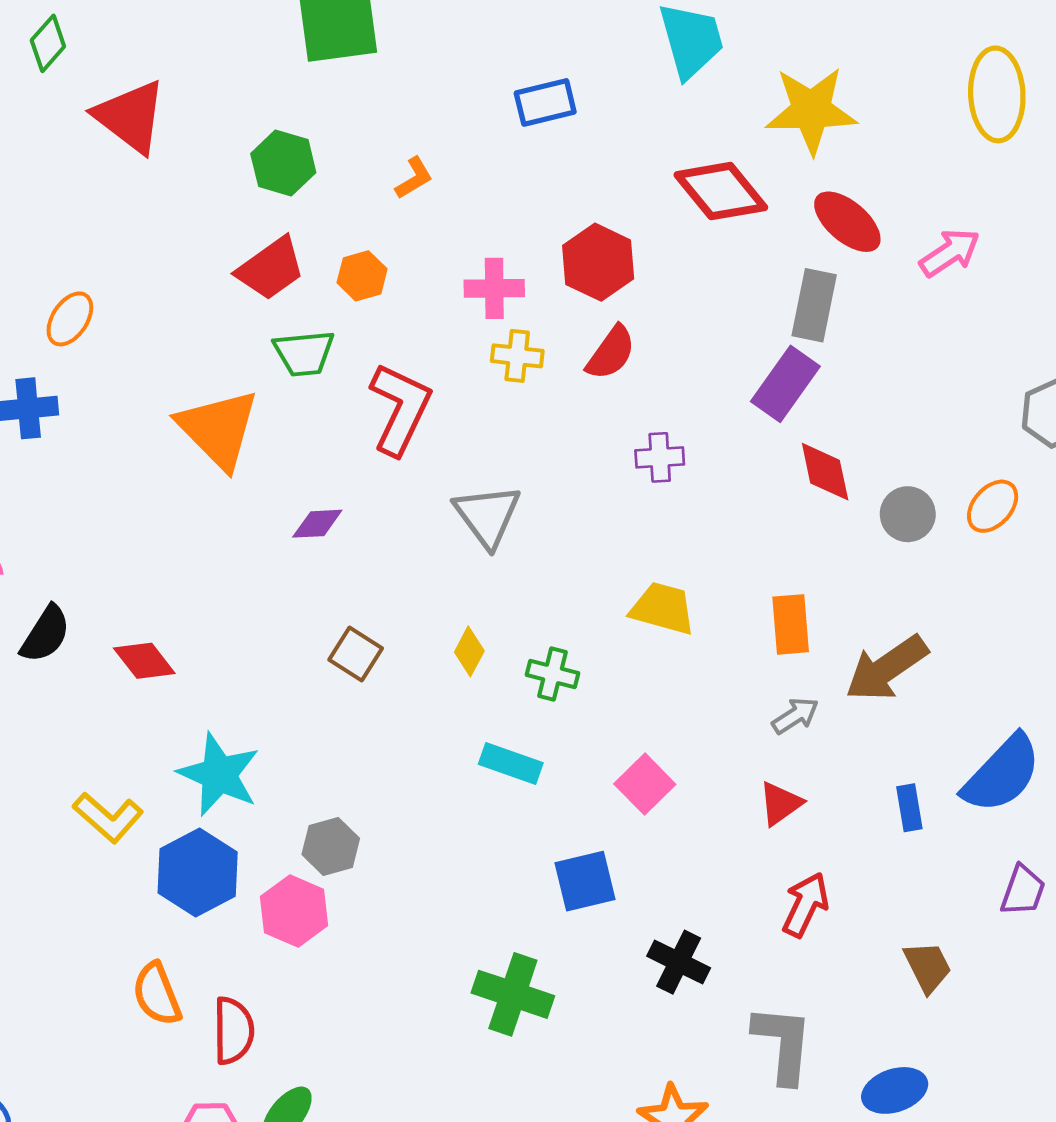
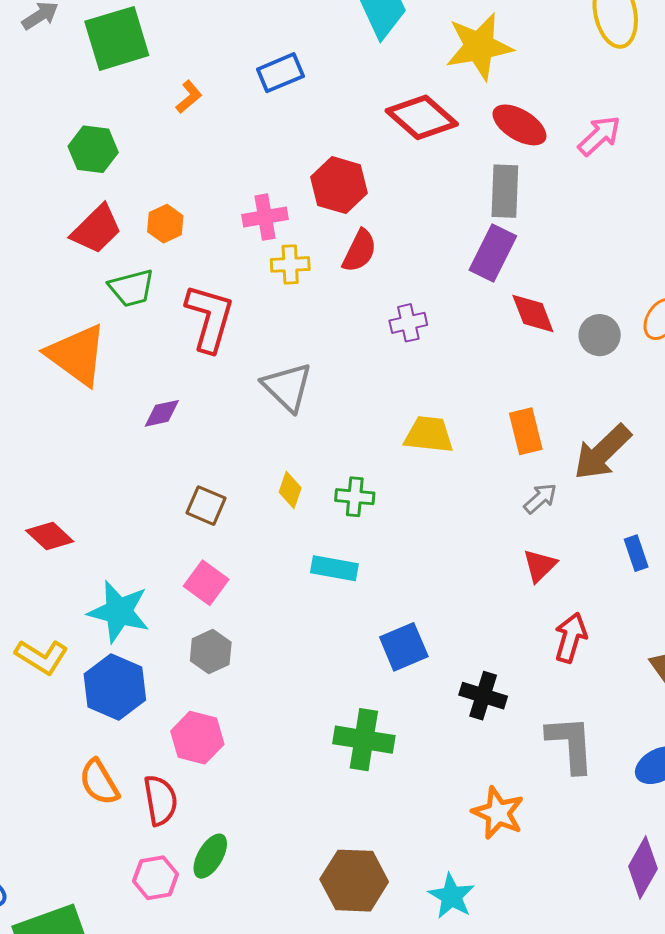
orange L-shape: (414, 178) -> (189, 97), moved
pink square: (645, 784) -> (206, 583), moved
pink hexagon: (294, 911) -> (197, 738), moved

